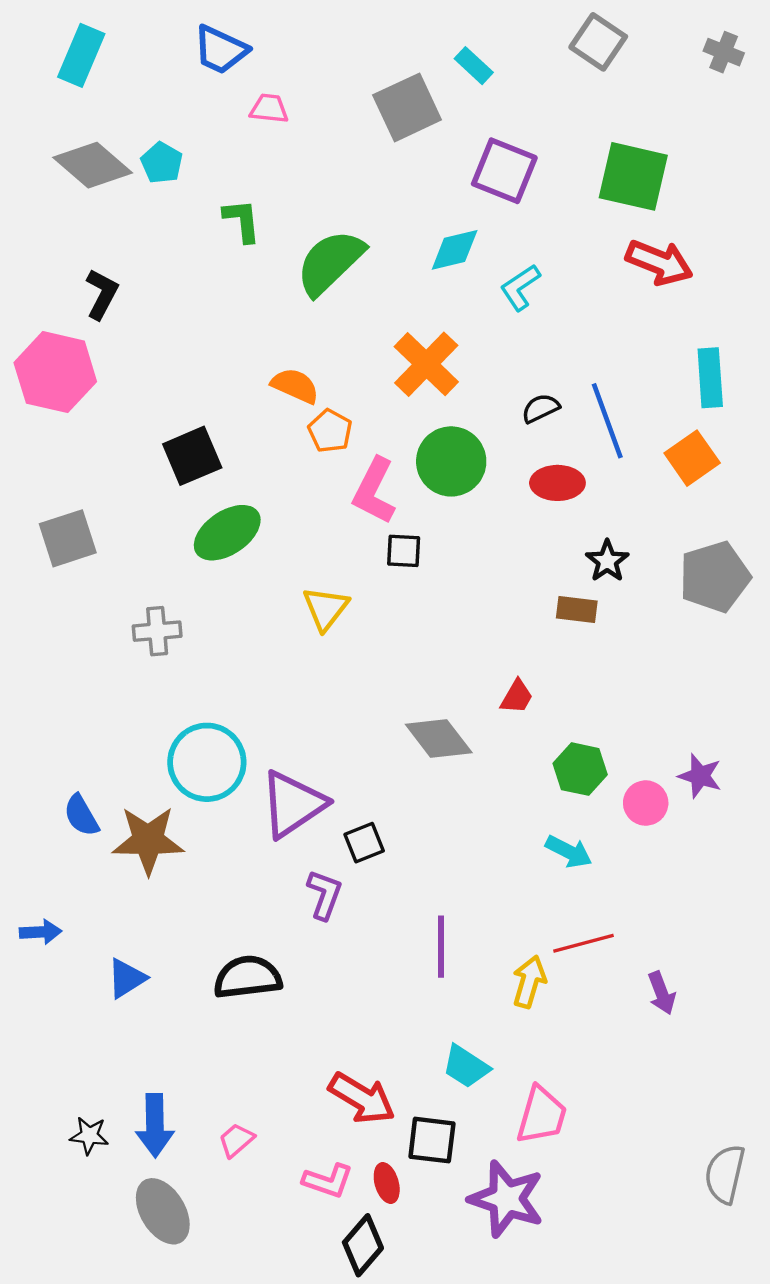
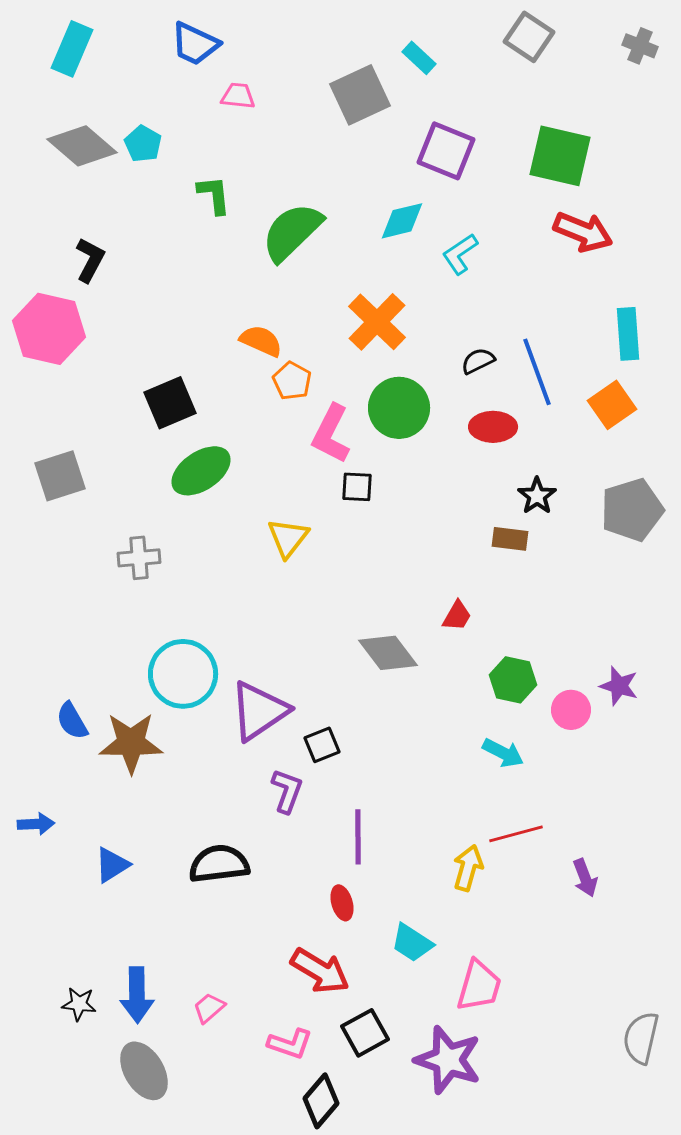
purple line: (441, 947) -> (358, 837), moved
black square: (432, 1140) -> (365, 1033), moved, turned -36
red ellipse: (387, 1183) -> (342, 903), moved

